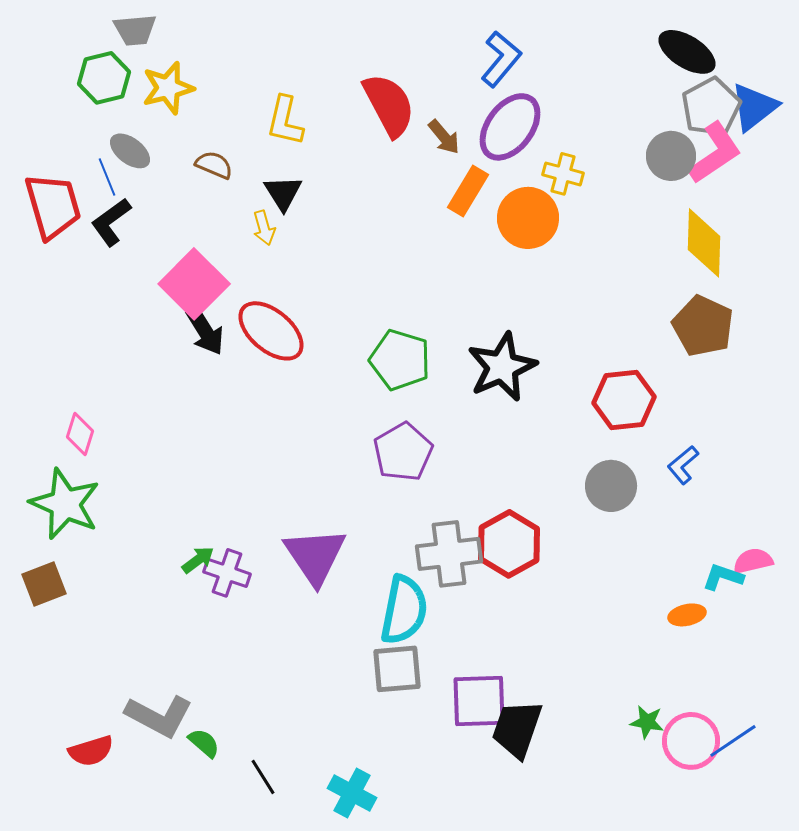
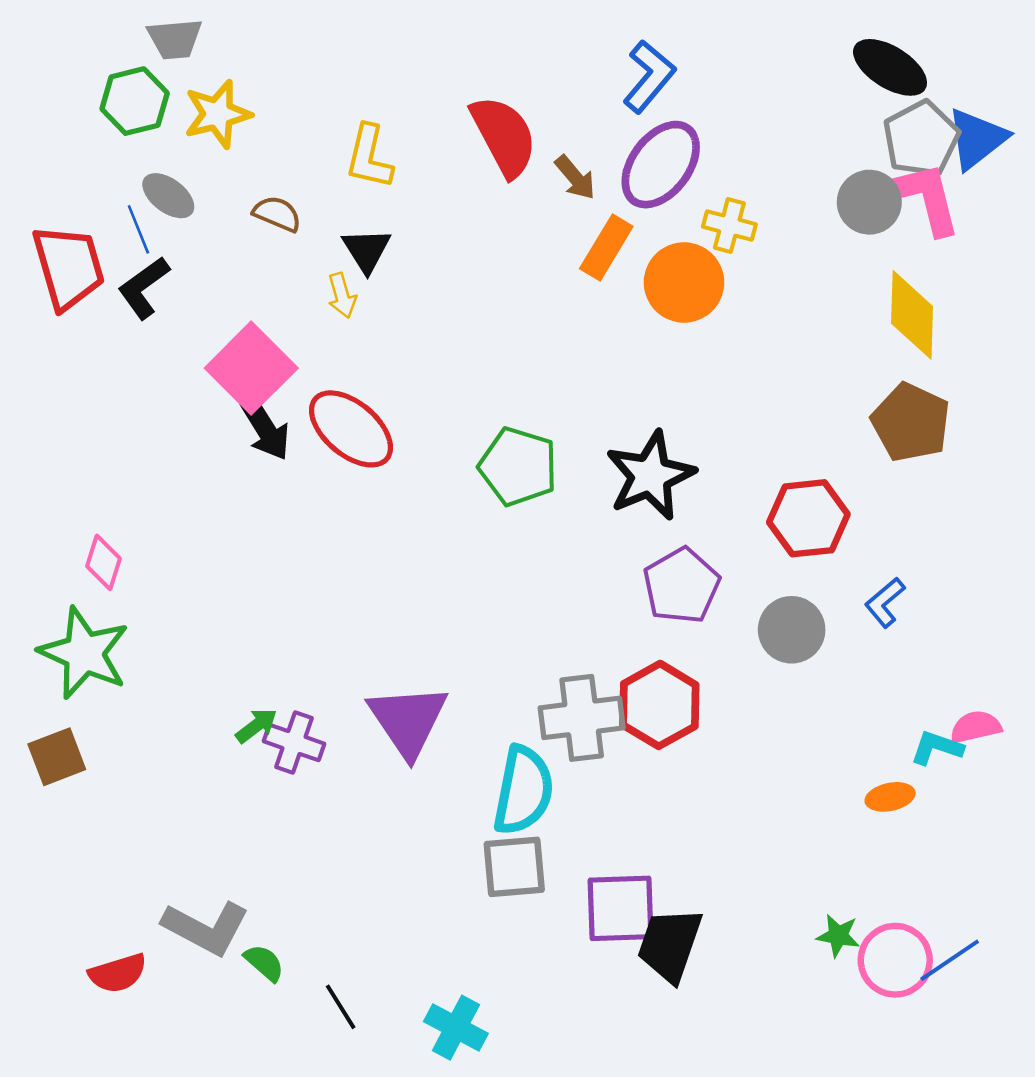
pink L-shape: (715, 153) -> (926, 198), turned -70
purple pentagon: (403, 452) -> (681, 586), moved

